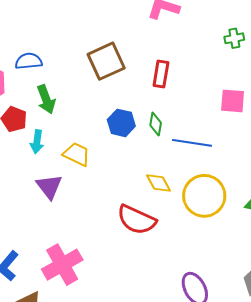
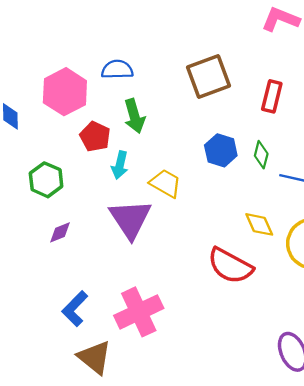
purple triangle: (49, 187) -> (130, 219), size x1.4

